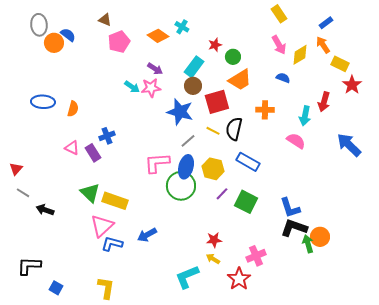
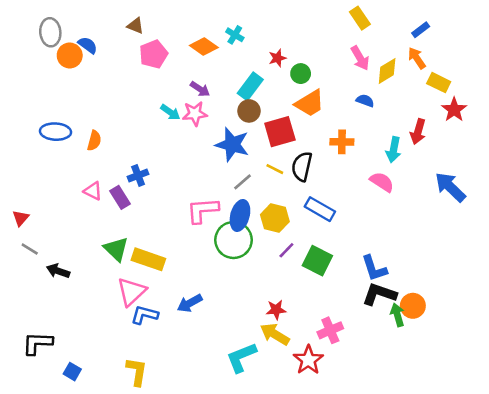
yellow arrow: (213, 259) -> (275, 334), size x1.6

